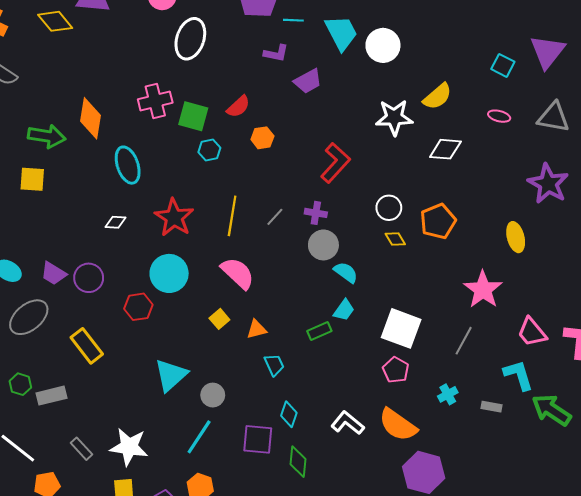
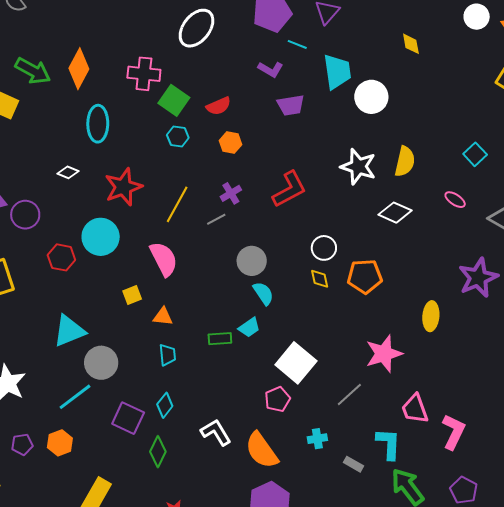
yellow semicircle: (437, 96) -> (405, 161), turned -56
purple cross: (316, 213) -> (231, 193), moved, turned 30
gray circle: (213, 395) -> (101, 363), size x1.4

